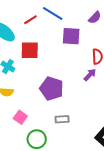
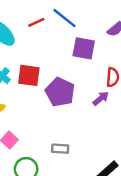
red square: (30, 50) -> (29, 75), moved
purple pentagon: (52, 88) -> (60, 92), moved

